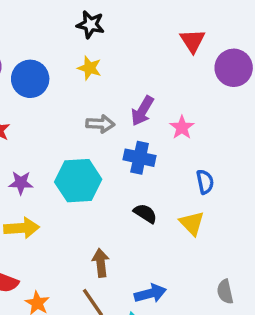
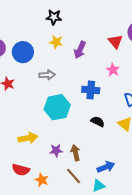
red triangle: (193, 41) -> (115, 42), moved
purple arrow: (142, 111) -> (80, 50), moved
gray arrow: (100, 124) -> (47, 75), moved
purple star: (21, 183) -> (56, 150), moved

